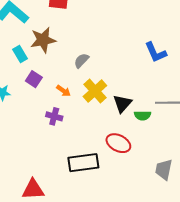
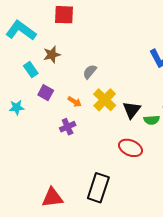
brown star: (43, 40) -> (52, 55), size x0.7
purple cross: (54, 116) -> (68, 127), turned -35
black rectangle: (83, 163) -> (98, 188), moved, turned -60

